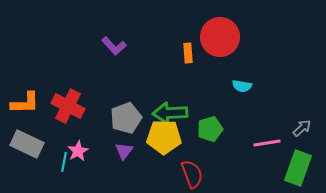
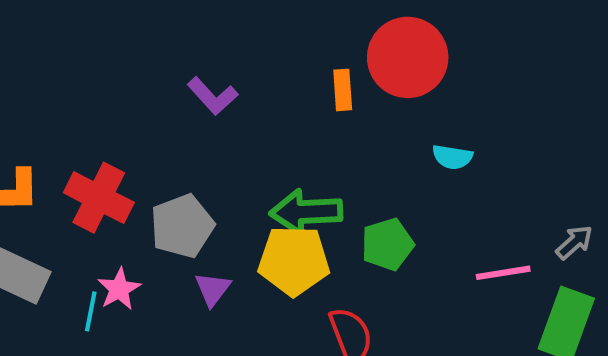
purple L-shape: (114, 46) -> (213, 96), moved
gray pentagon: (126, 118) -> (182, 226), moved

